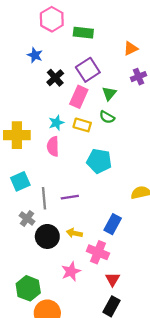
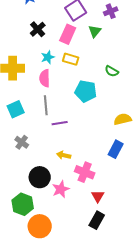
purple cross: (139, 77) -> (111, 11), moved
black cross: (55, 78) -> (38, 29), moved
green semicircle: (107, 117) -> (112, 71), moved
gray line: (44, 198) -> (46, 105), moved
blue rectangle: (113, 224) -> (116, 149), moved
black circle: (47, 236) -> (40, 177), moved

